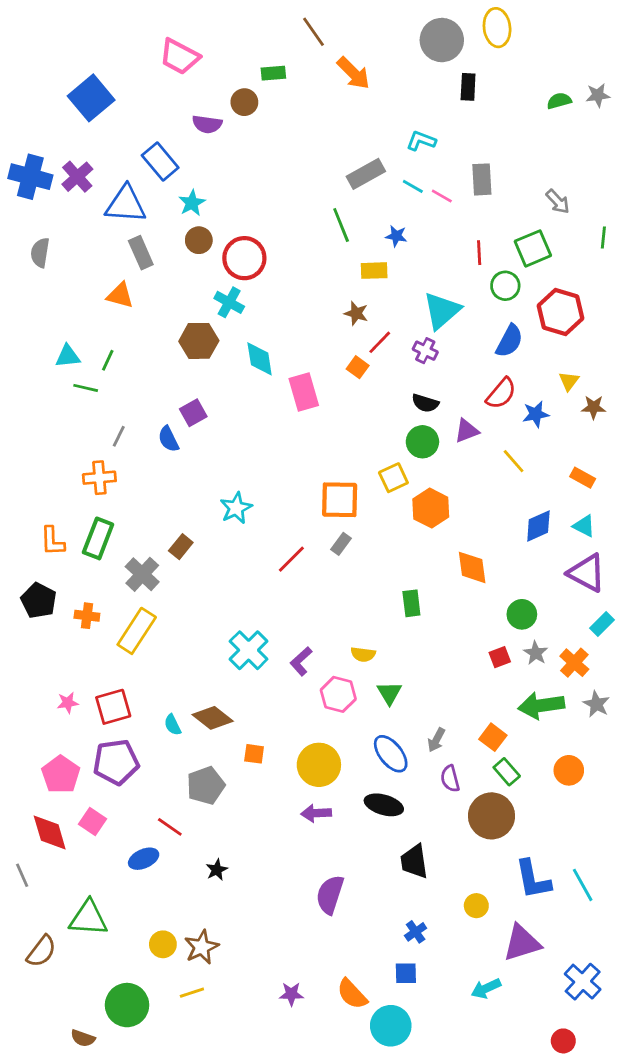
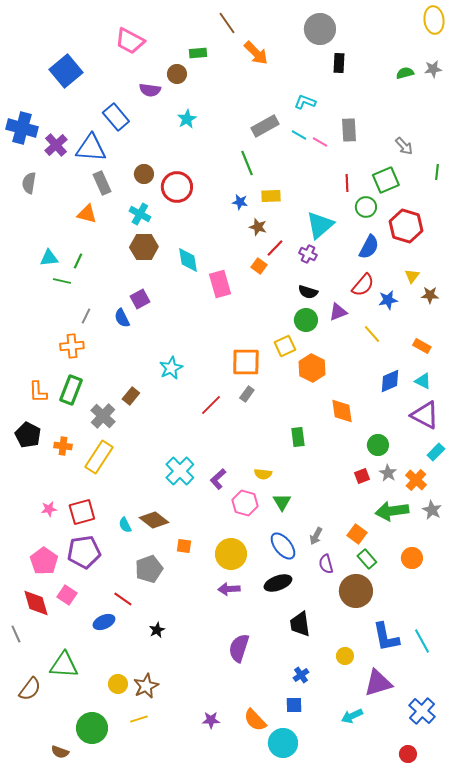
yellow ellipse: (497, 28) -> (434, 20), moved
purple cross: (77, 177) -> (56, 145), moved
cyan star: (192, 203) -> (187, 119), moved
blue star: (396, 236) -> (240, 202), moved
cyan cross: (229, 302) -> (140, 214), moved
black ellipse: (384, 805) -> (278, 583), turned -36

